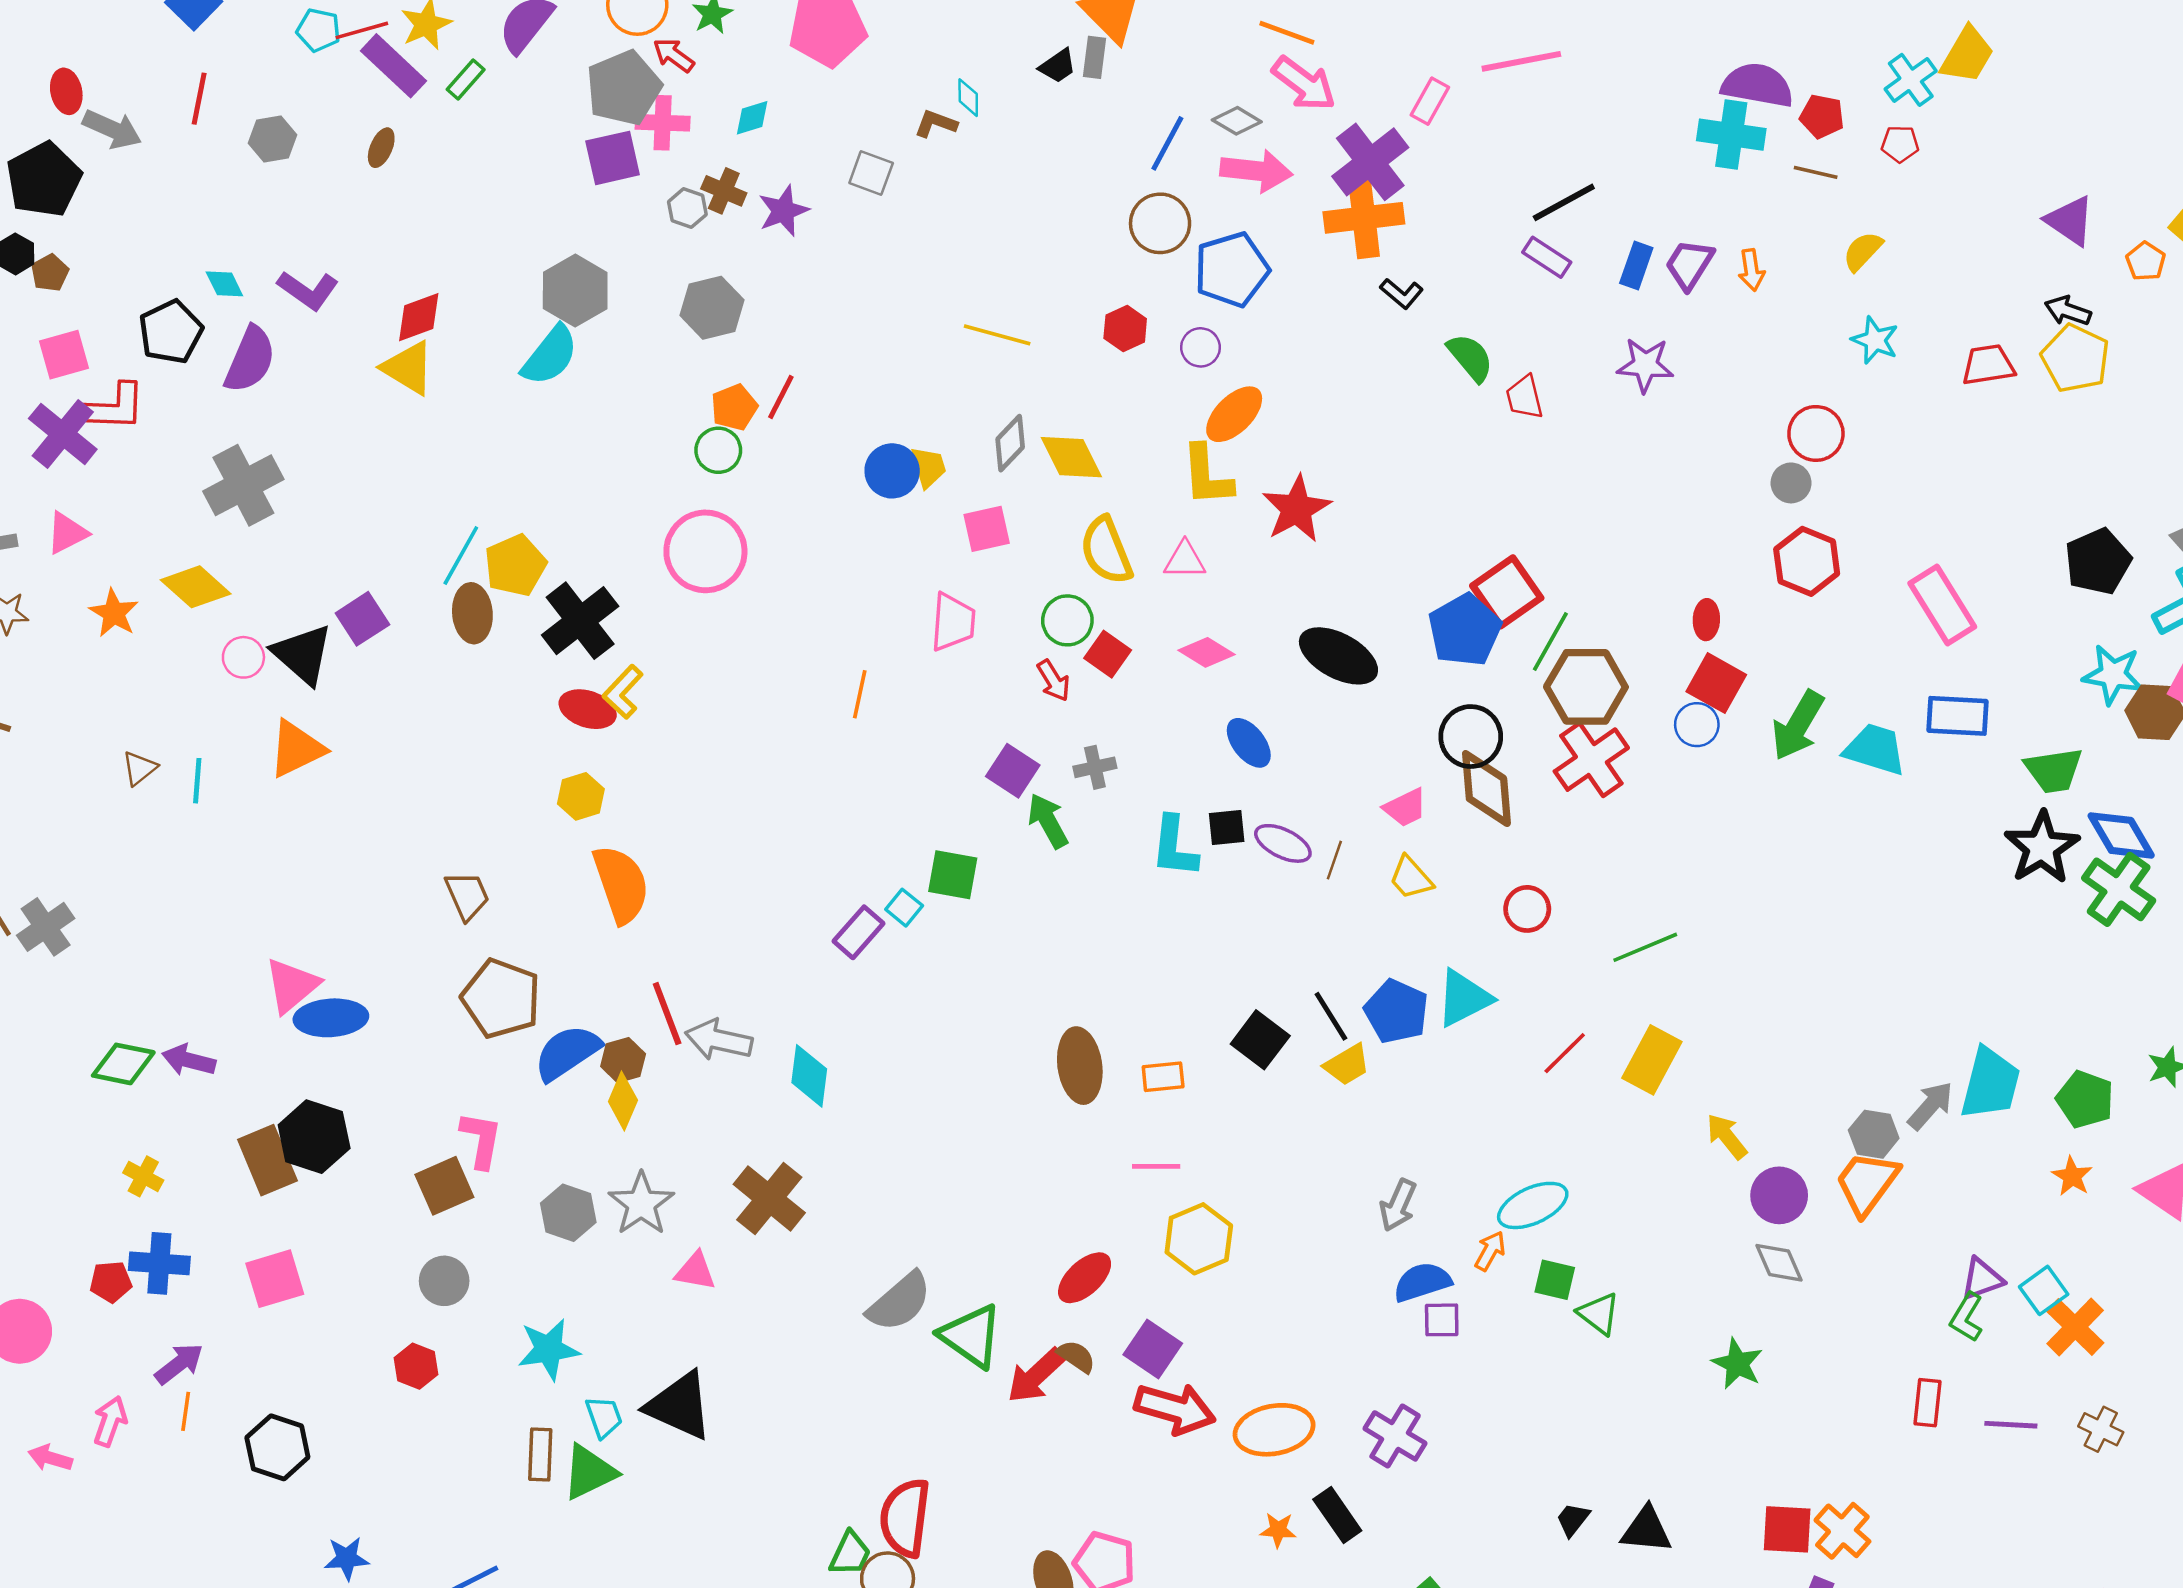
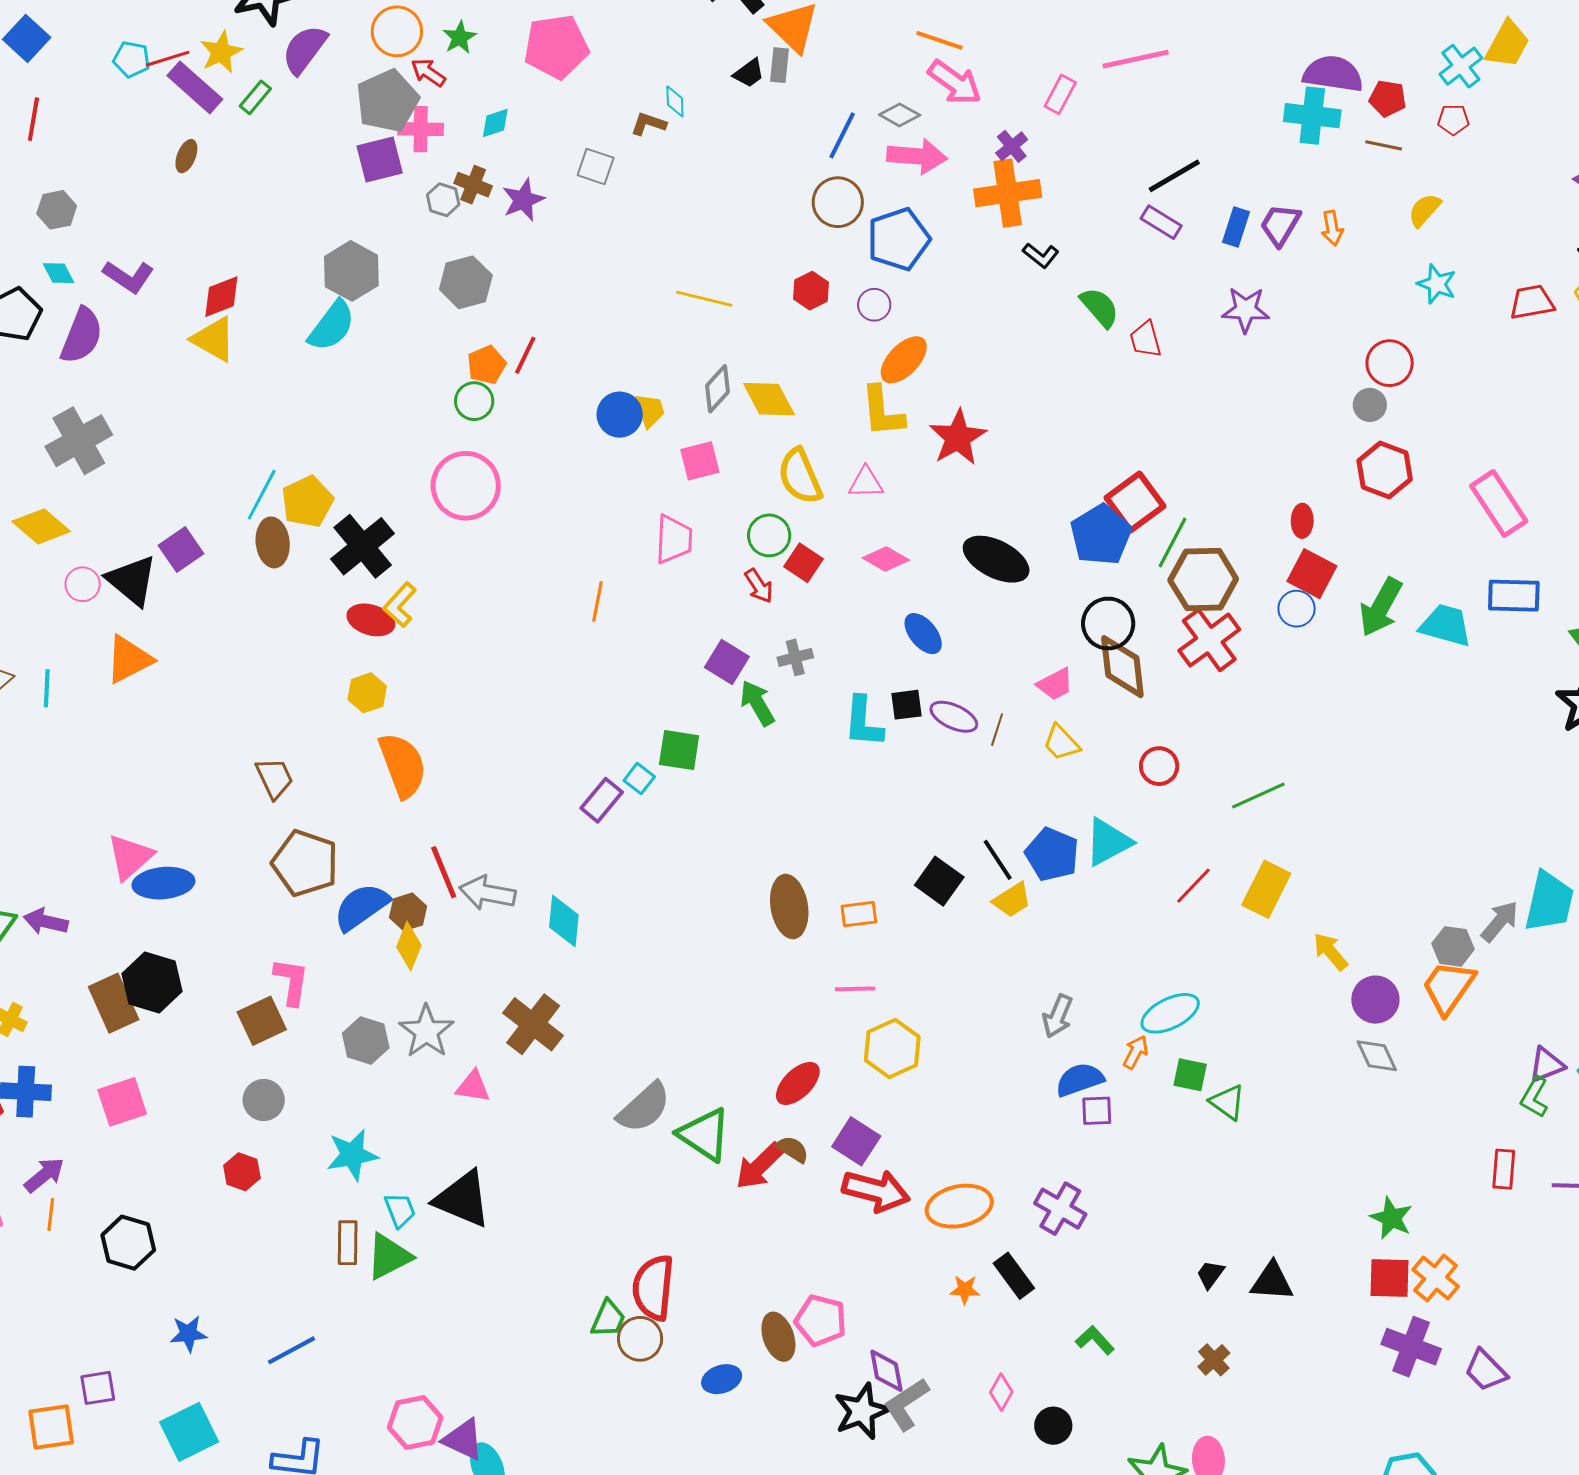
gray hexagon: (273, 139) -> (57, 210), moved
purple cross: (1370, 162) -> (1012, 146), size x0.5
green star: (1737, 1364) -> (1391, 1218), moved

